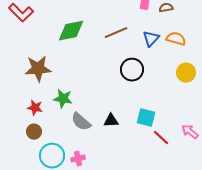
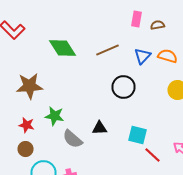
green diamond: (71, 31) -> (62, 48), turned 68
black triangle: (111, 121) -> (100, 128), moved

